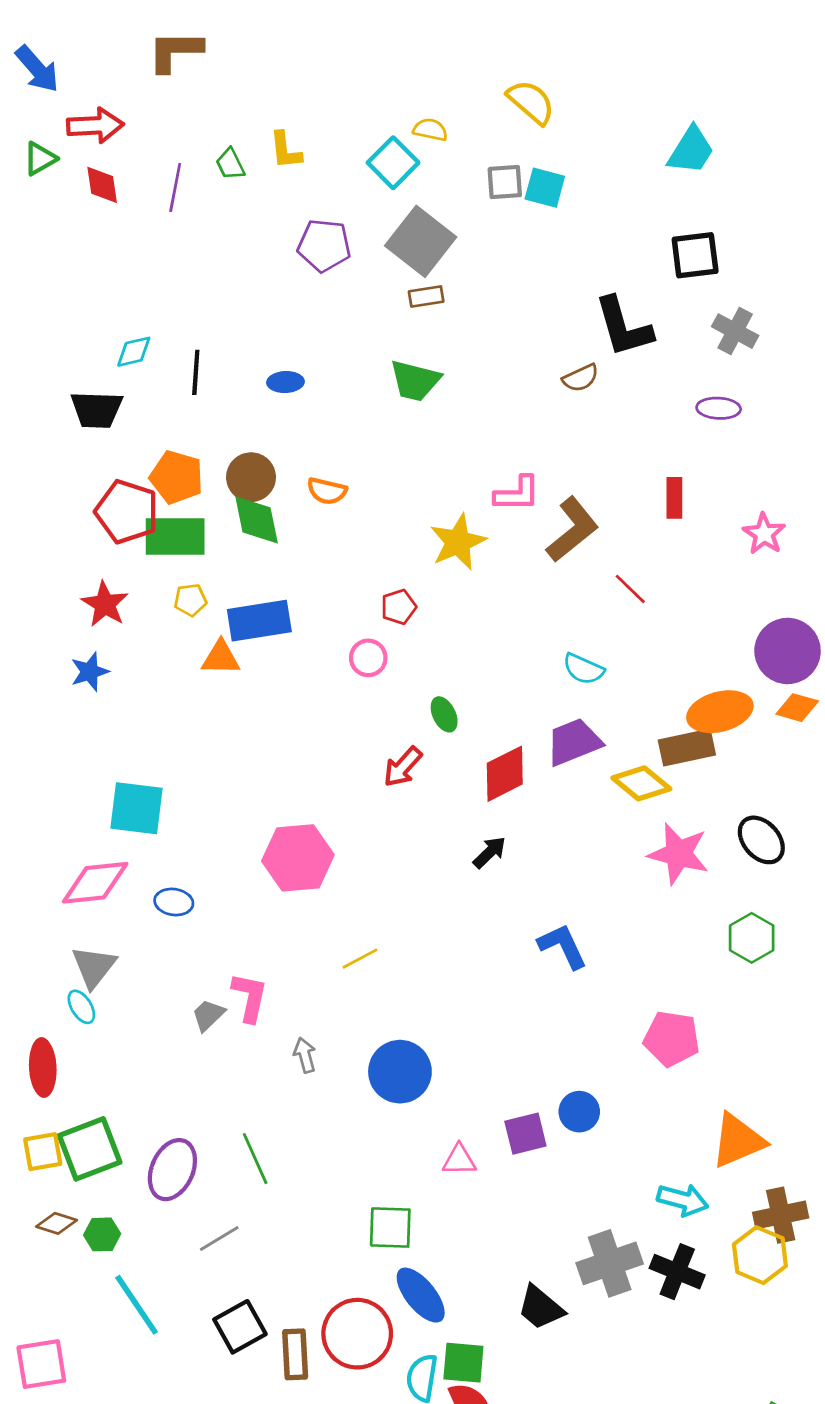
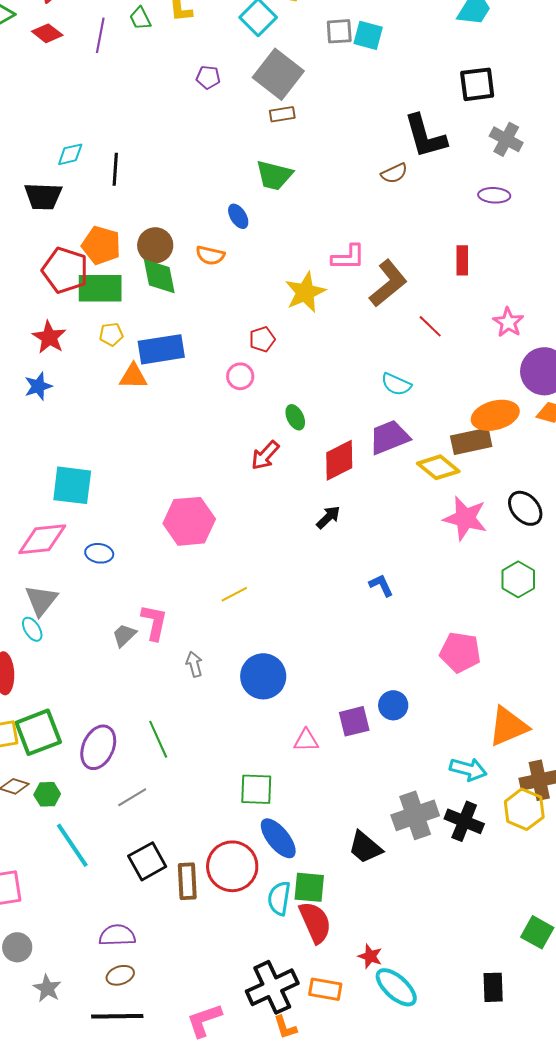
red diamond: (102, 185) -> (47, 33), turned -44
purple pentagon: (324, 245) -> (208, 77), size x0.6
blue ellipse: (285, 382) -> (238, 216), moved, turned 60
pink star: (764, 534) -> (508, 322), moved
blue L-shape: (563, 946) -> (381, 585), size x0.7

